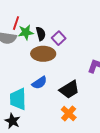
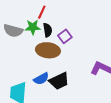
red line: (16, 23) -> (42, 12), moved
black trapezoid: (69, 89) -> (59, 81), moved

